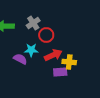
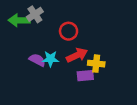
gray cross: (33, 23) -> (35, 14), moved
cyan star: (31, 50) -> (50, 59), moved

